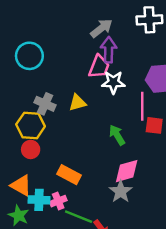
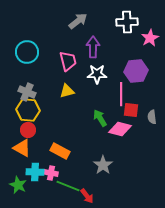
gray arrow: (101, 28) -> (78, 21), moved
pink trapezoid: (99, 67) -> (68, 61), moved, turned -35
gray cross: (45, 104) -> (27, 92), moved
pink diamond: (127, 171) -> (120, 129), moved, turned 30
orange triangle: (21, 185) -> (22, 148), moved
pink cross: (58, 201) -> (51, 173), turned 32

